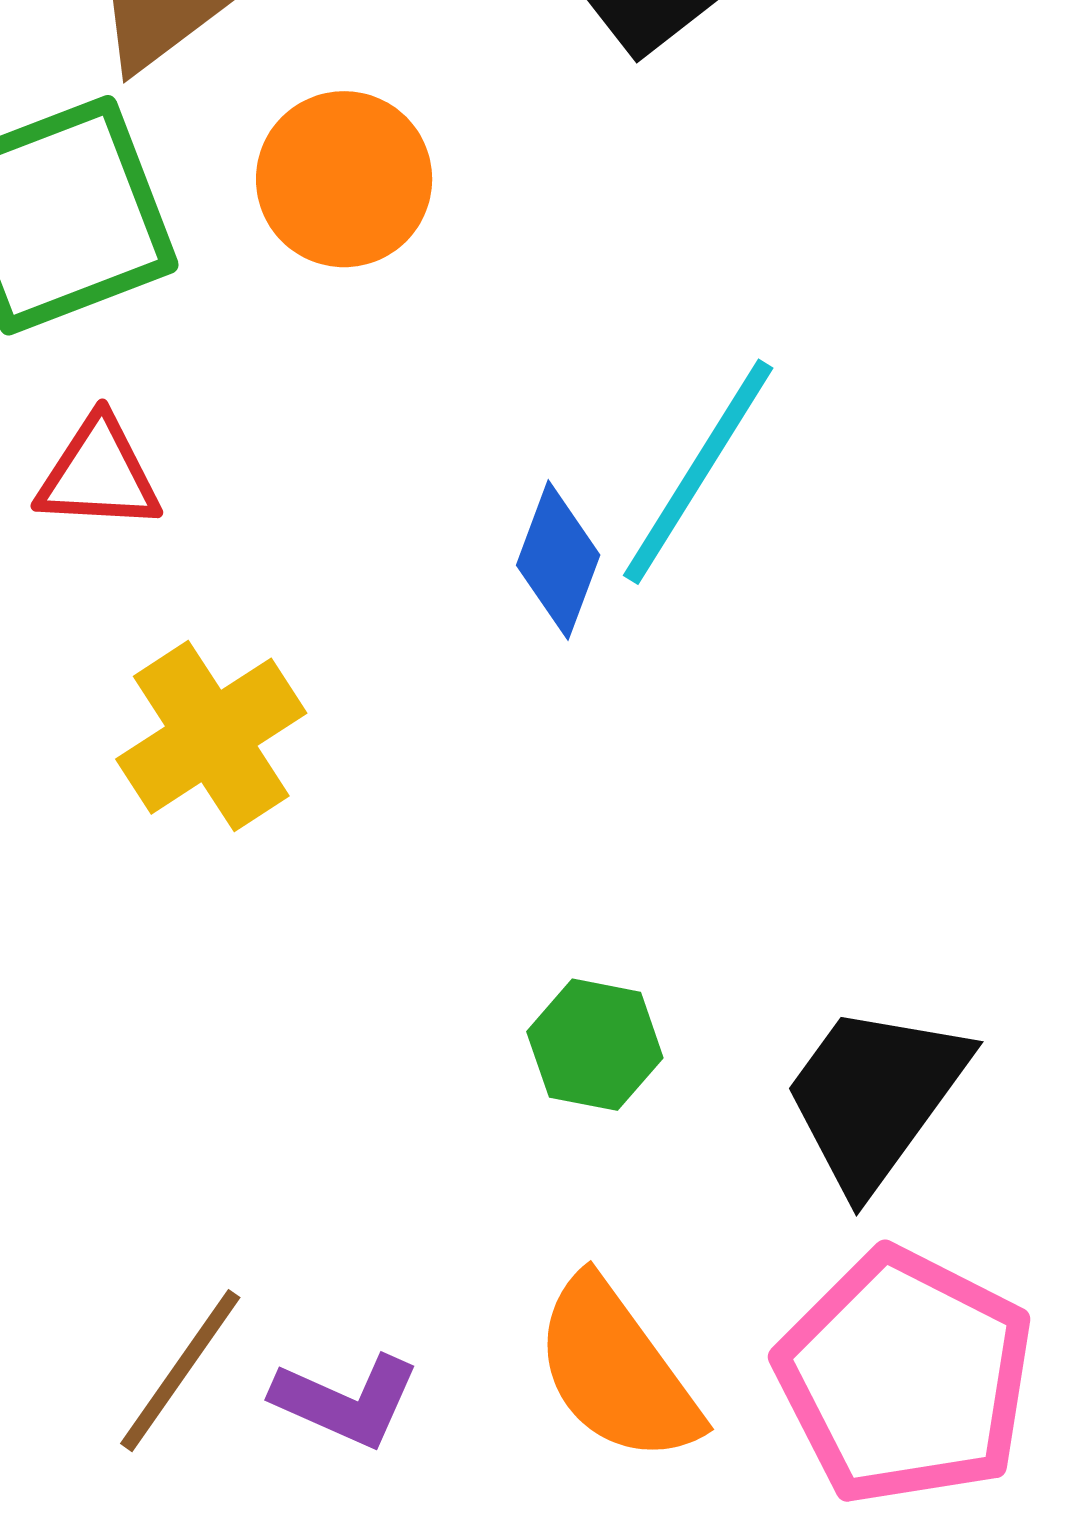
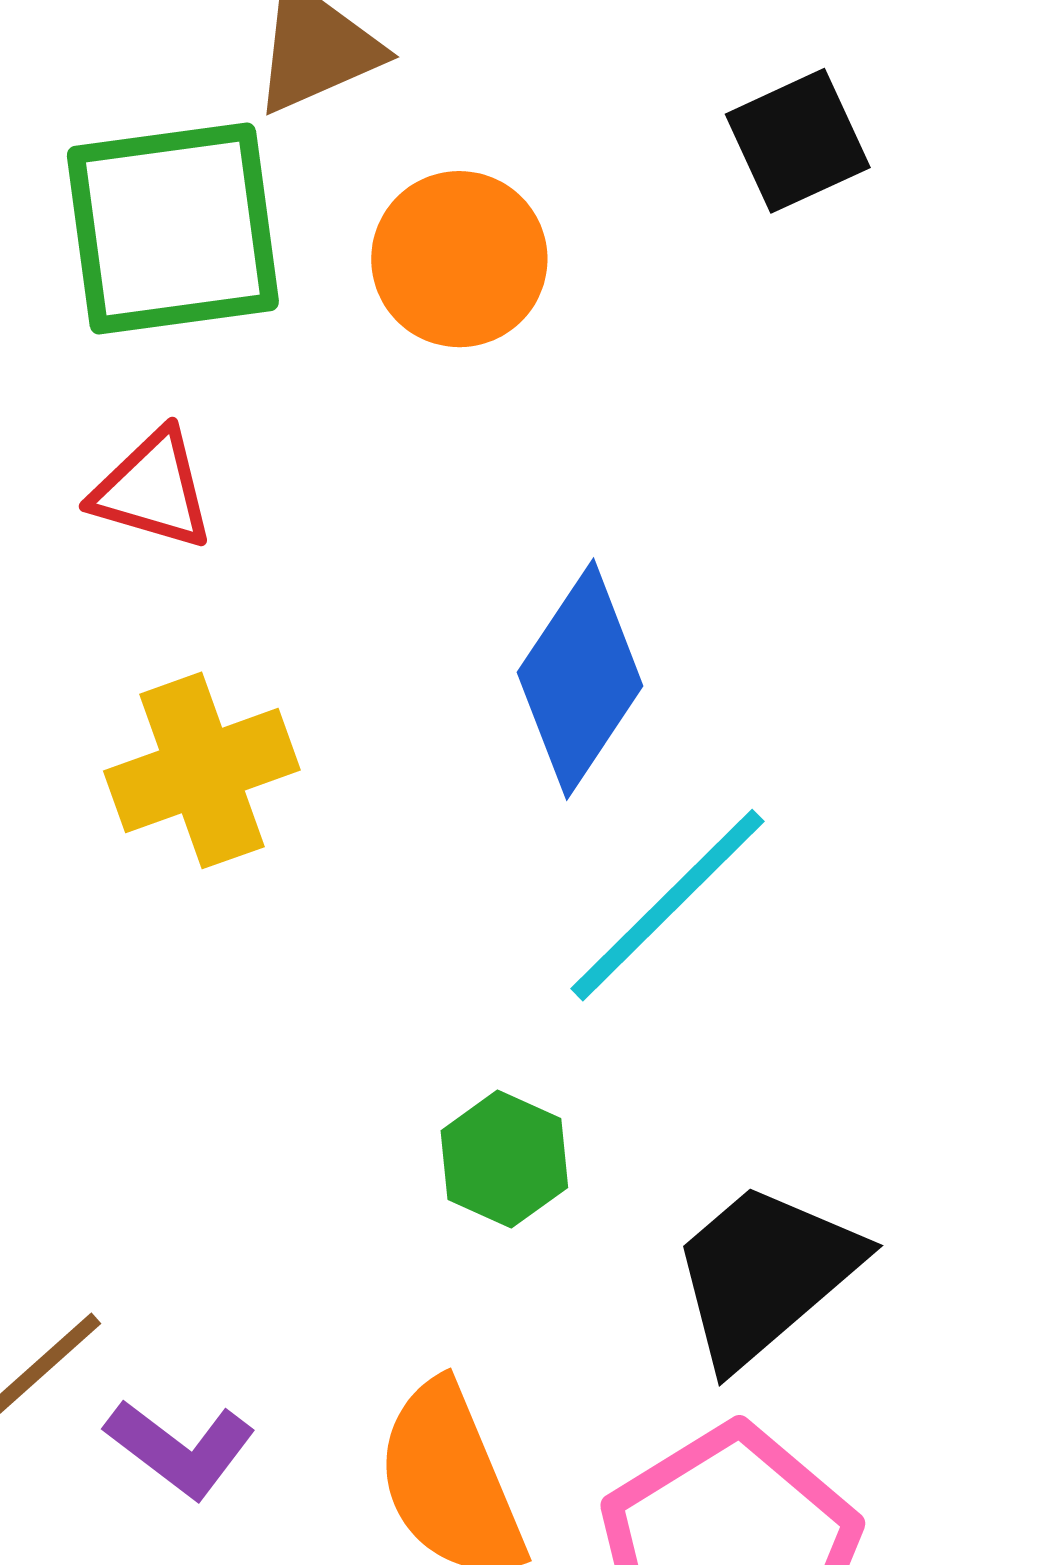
cyan line: (698, 472) -> (668, 905), moved
blue diamond: (558, 560) -> (580, 679), size x1.5

